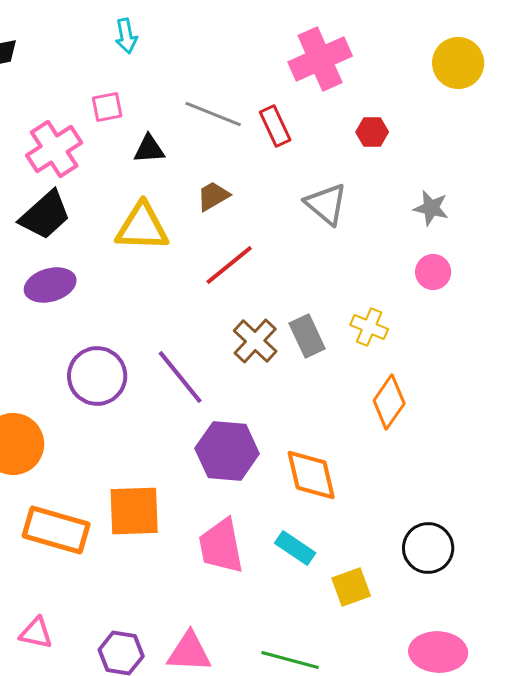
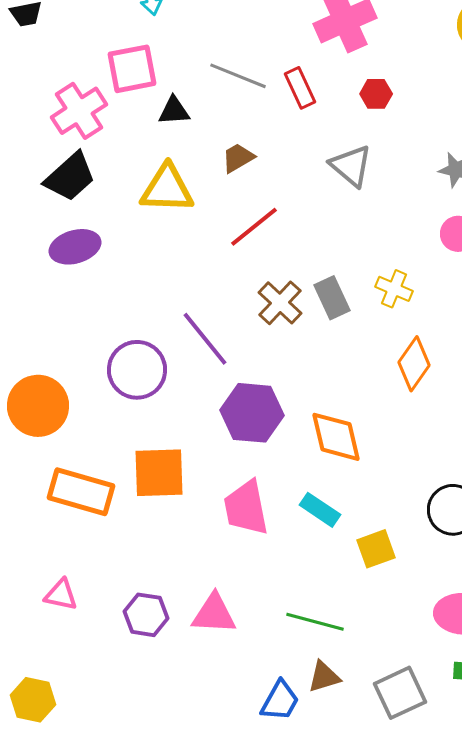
pink square: (107, 107) -> (132, 69), size x1.6
red hexagon: (372, 132) -> (376, 94), moved
purple circle: (97, 376) -> (137, 370), moved

